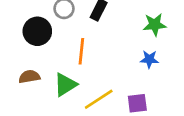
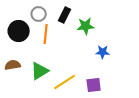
green star: (155, 25) -> (86, 26), moved
orange line: (81, 51) -> (46, 34), moved

